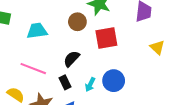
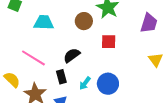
red square: (106, 38) -> (109, 42), size x0.7

